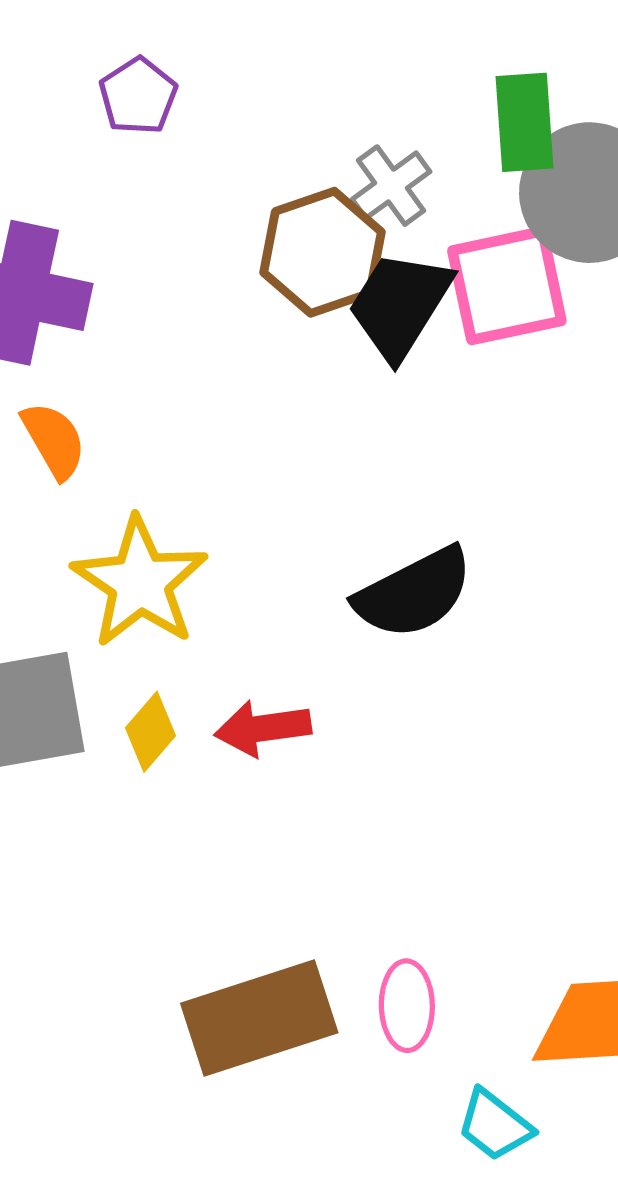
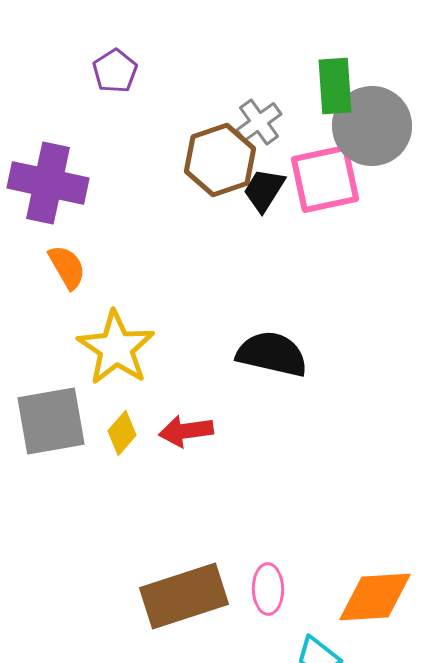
black trapezoid: (400, 305) -> (264, 190), size x0.7
black semicircle: (414, 593) -> (272, 354), turned -140

